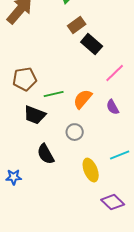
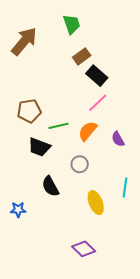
pink line: (115, 73) -> (98, 103), moved
cyan line: (120, 155) -> (125, 187), turned -60
purple diamond: (113, 202) -> (84, 249), moved

